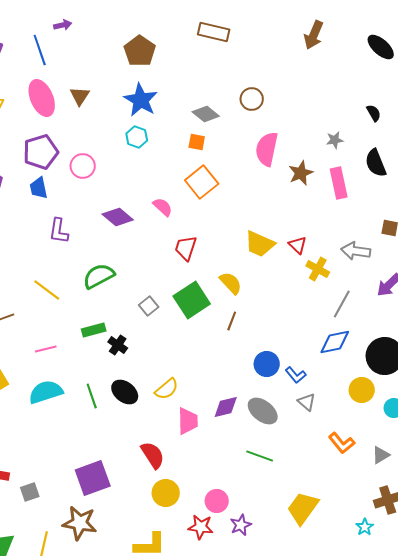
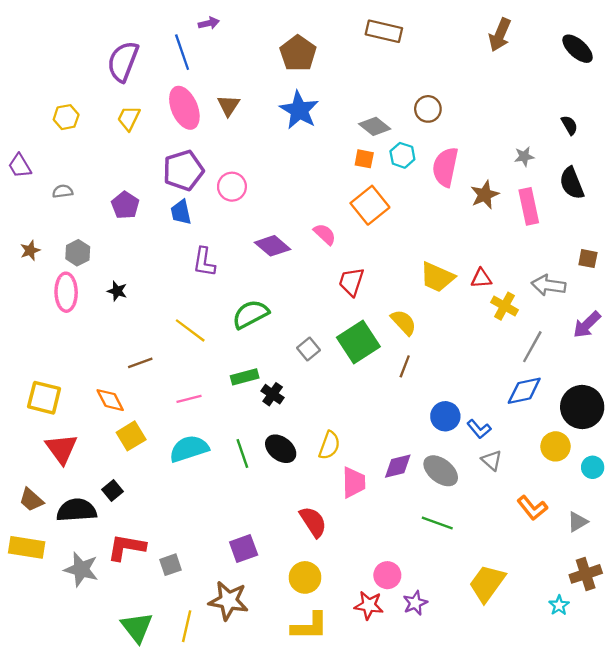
cyan hexagon: (137, 137) -> (402, 155), moved
red triangle: (298, 245) -> (481, 278), turned -48
yellow semicircle: (167, 389) -> (329, 445), turned -30
purple square: (93, 478) -> (244, 548), size x0.7
yellow circle: (166, 493) -> (305, 577), moved

